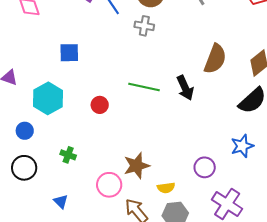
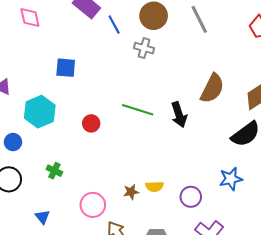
brown star: (137, 166) -> (131, 192), moved, size x0.6
yellow semicircle: (166, 188) -> (155, 187), moved

